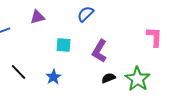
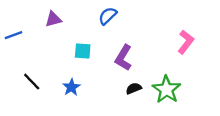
pink L-shape: (154, 37) -> (186, 42), turned 35

